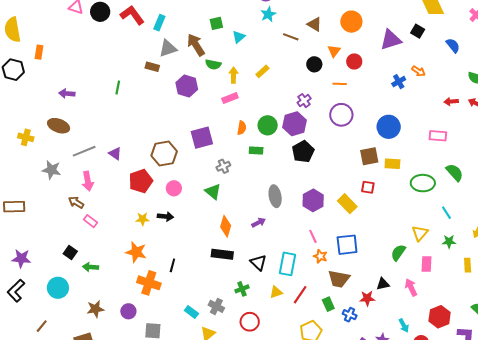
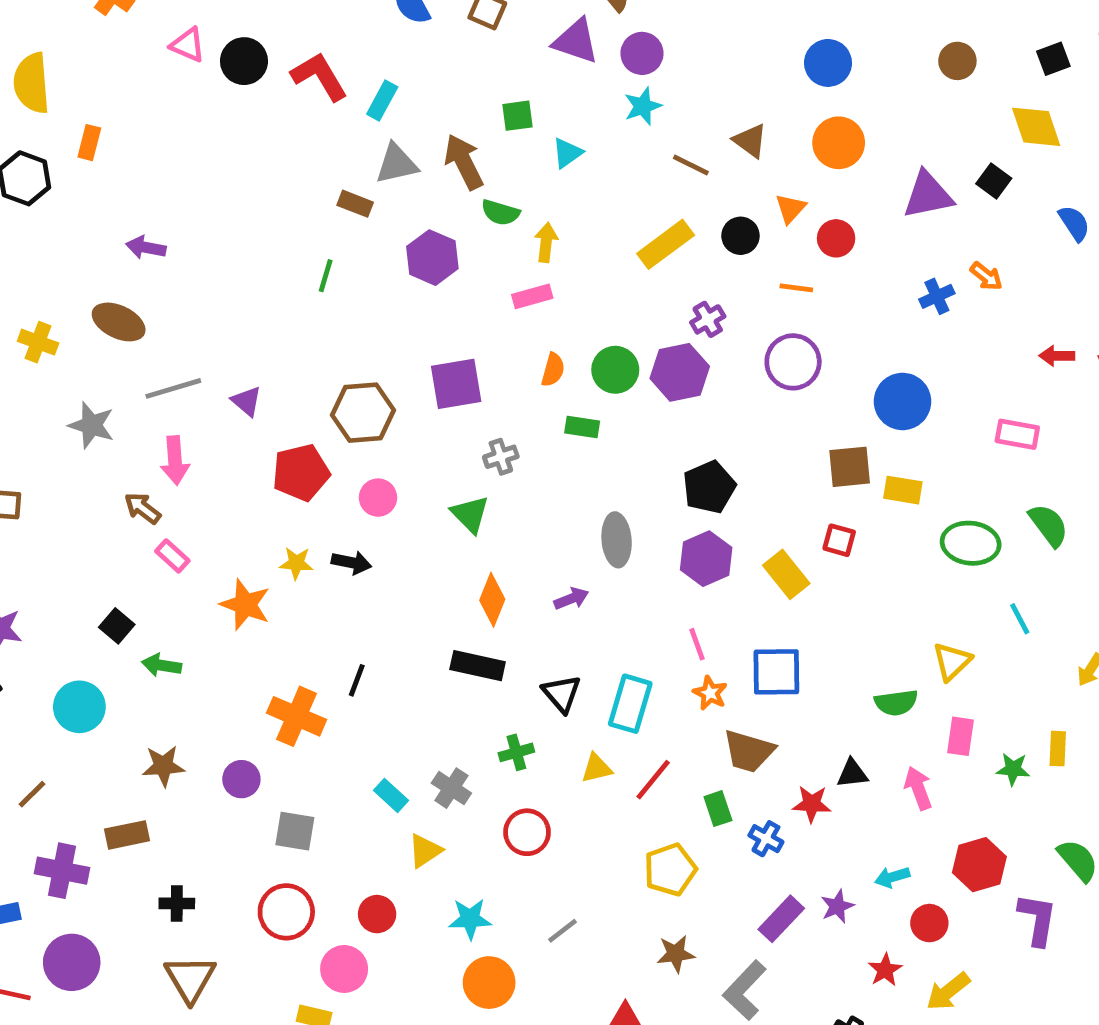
yellow rectangle: (262, 71) -> (666, 244), moved, size x1.6
green line: (118, 87) -> (326, 276), moved
black pentagon: (303, 152) -> (709, 487), moved
green star: (449, 242) -> (1013, 769), moved
orange star: (136, 252) -> (245, 605), moved
green semicircle: (398, 253) -> (896, 703), turned -138
cyan arrow: (404, 326) -> (892, 877), turned 96

